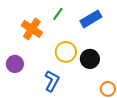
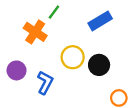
green line: (58, 14) -> (54, 12), moved
blue L-shape: (52, 81) -> (45, 83), moved

